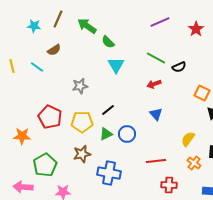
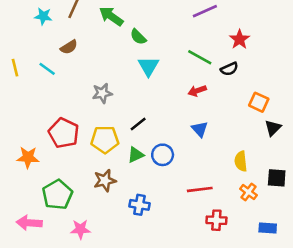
red star: (196, 29) -> (240, 39), moved
yellow semicircle: (188, 139) -> (241, 161), turned -42
blue cross: (109, 173) -> (139, 205), size x0.7

